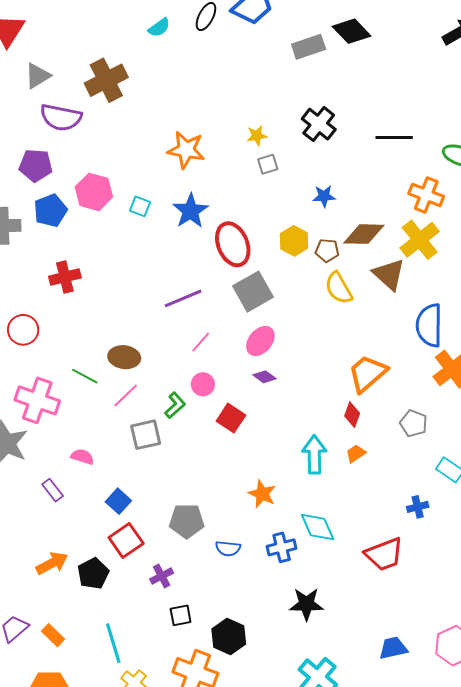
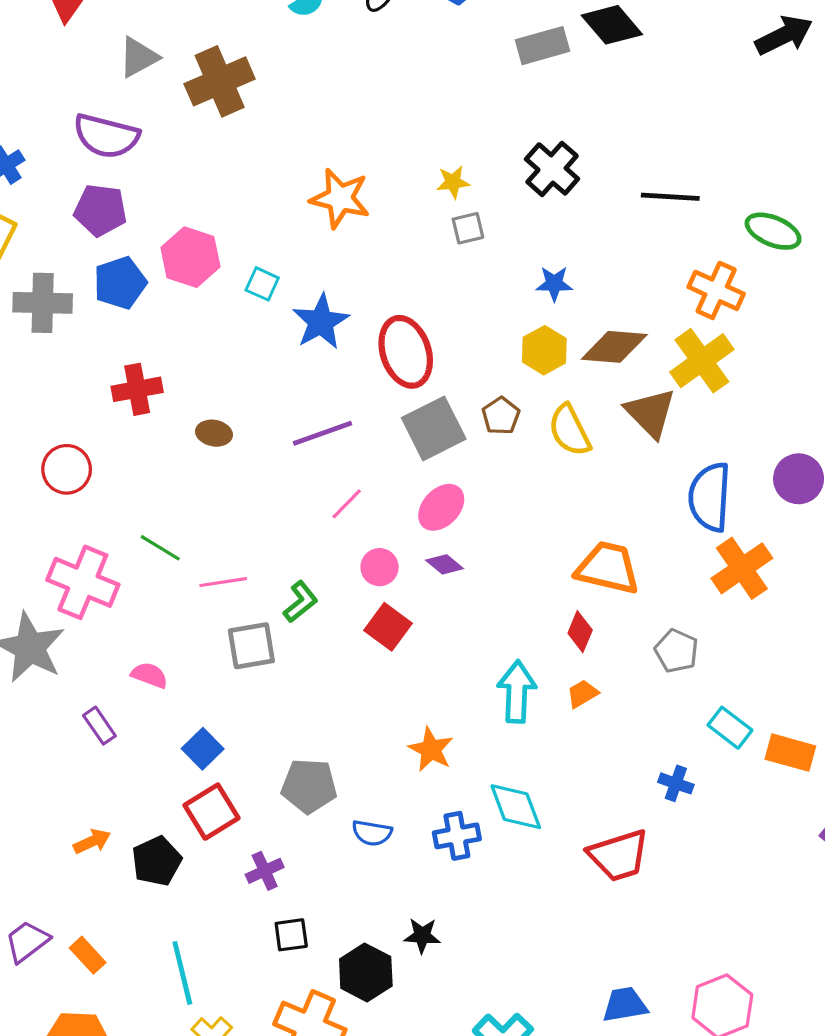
gray triangle: (38, 76) -> (139, 57), moved
purple semicircle: (61, 117) -> (106, 136), moved
blue star: (191, 211) -> (321, 322), moved
yellow hexagon: (294, 241) -> (544, 350), moved
brown pentagon: (327, 250) -> (501, 416), moved, turned 30
brown ellipse: (124, 357) -> (214, 433), moved, size x0.7
orange trapezoid: (367, 373) -> (608, 568), turned 51
pink circle: (203, 384) -> (380, 567), moved
pink line: (126, 395) -> (223, 582), turned 32
blue cross: (418, 507) -> (676, 783), turned 30
orange arrow: (52, 563) -> (92, 841), size x0.7
black star: (306, 604) -> (422, 936), moved, size x0.7

